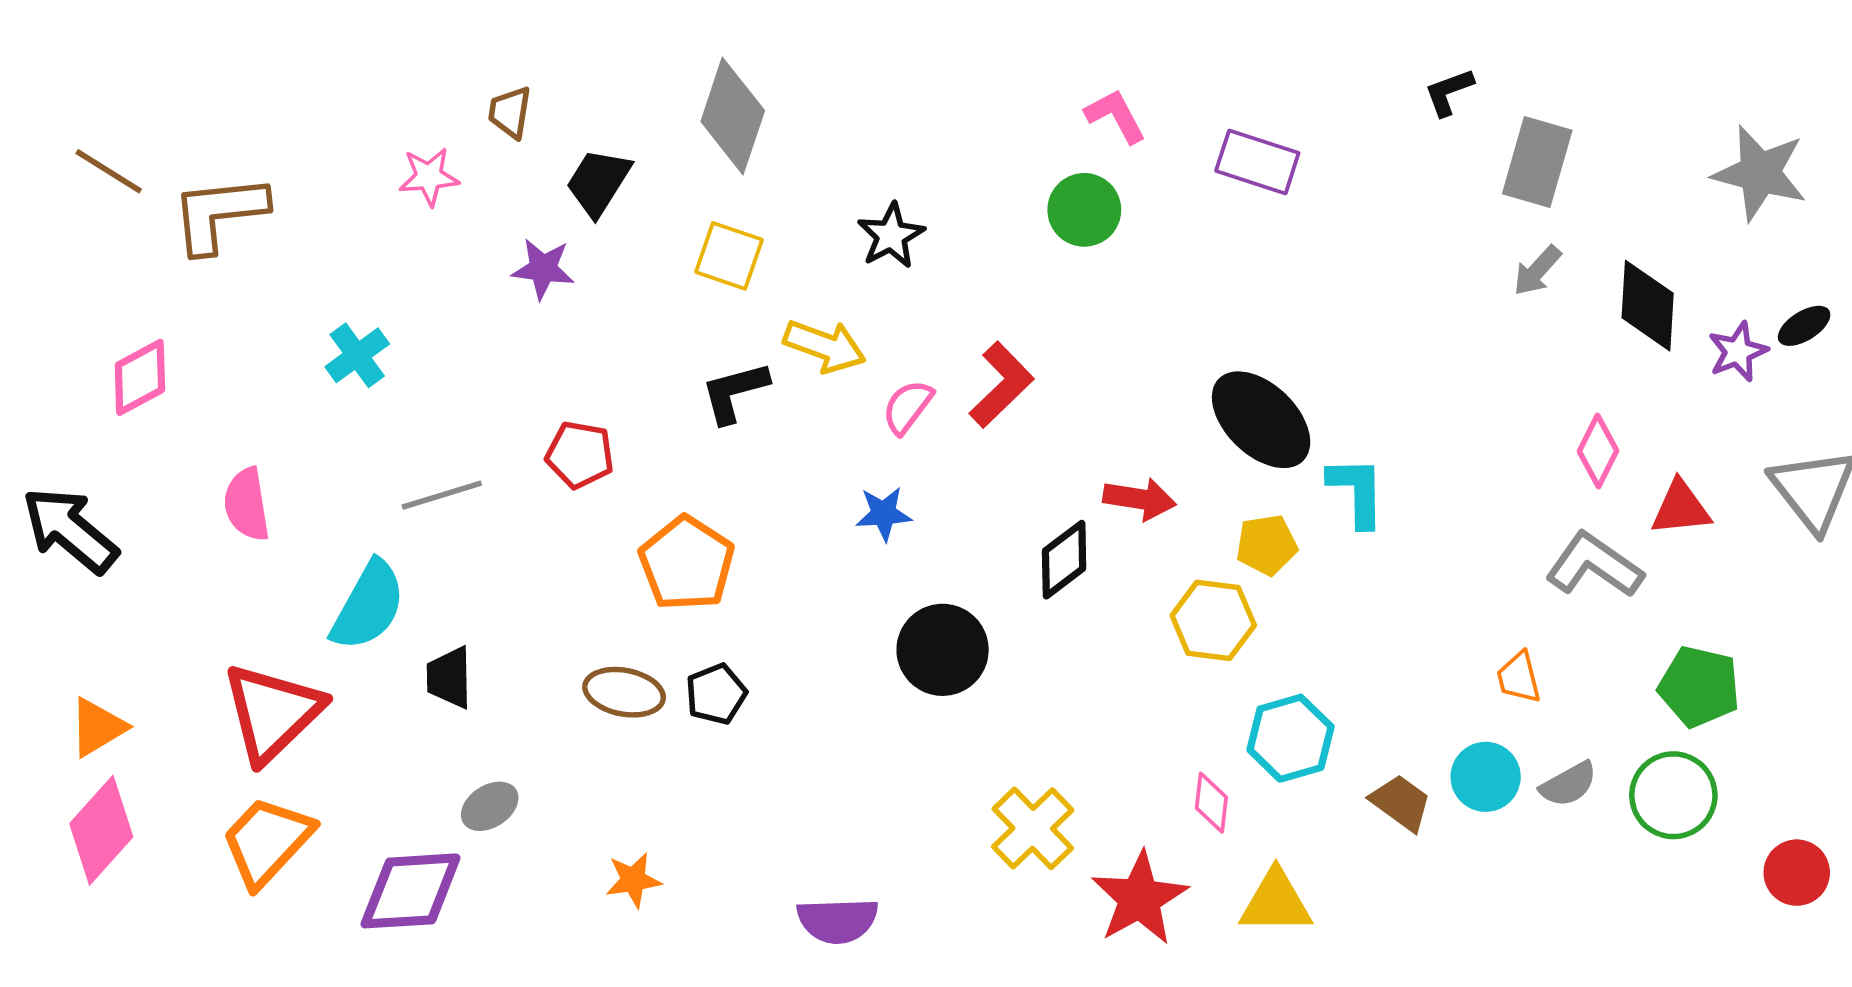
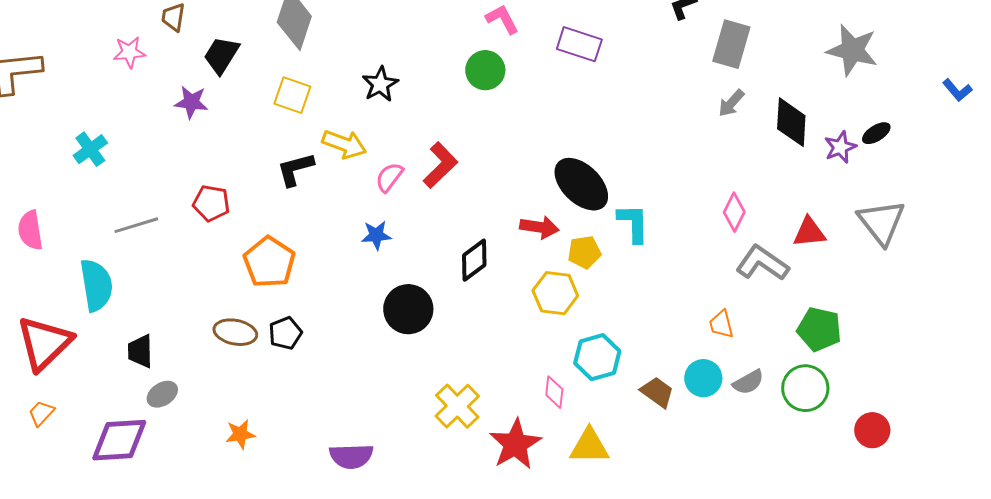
pink diamond: (1598, 451) -> (734, 212), moved
red arrow: (1140, 499) -> (539, 227), moved
cyan semicircle: (368, 606) -> (96, 285), turned -38
black trapezoid: (449, 677) -> (140, 351), moved
orange trapezoid: (267, 841) -> (41, 413), size x0.5

